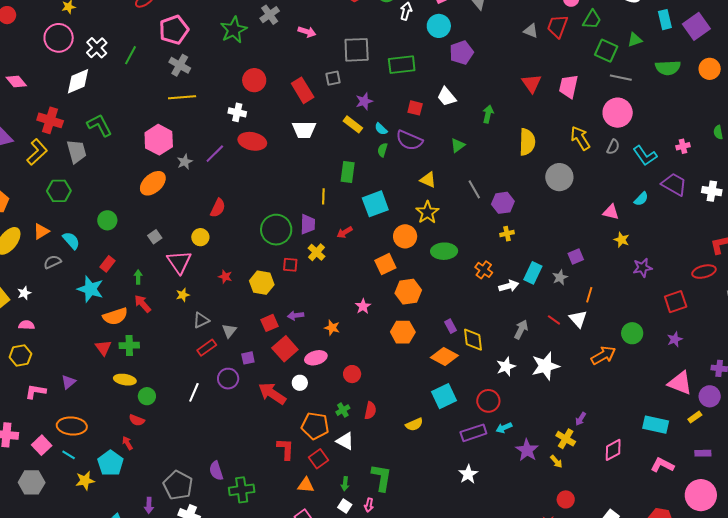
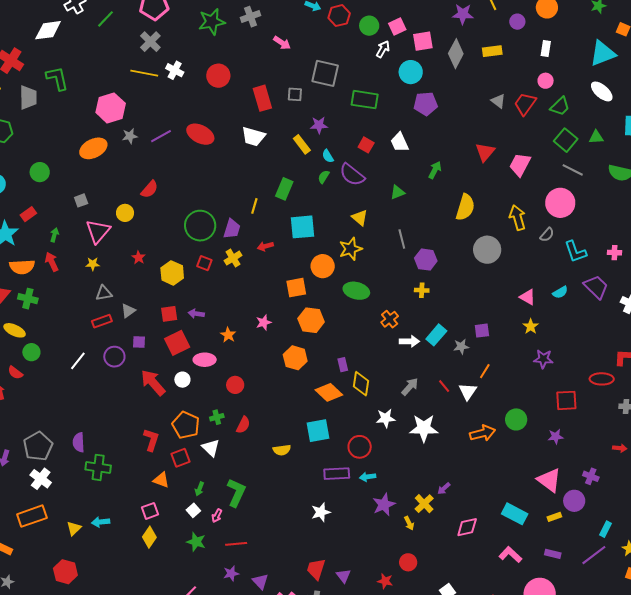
white cross: (237, 112) -> (175, 70), moved

